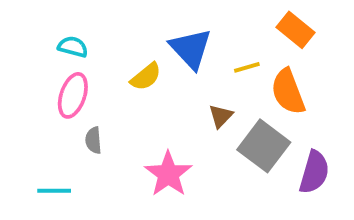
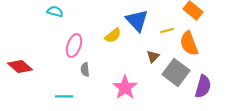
cyan semicircle: (73, 47) -> (55, 11), moved

